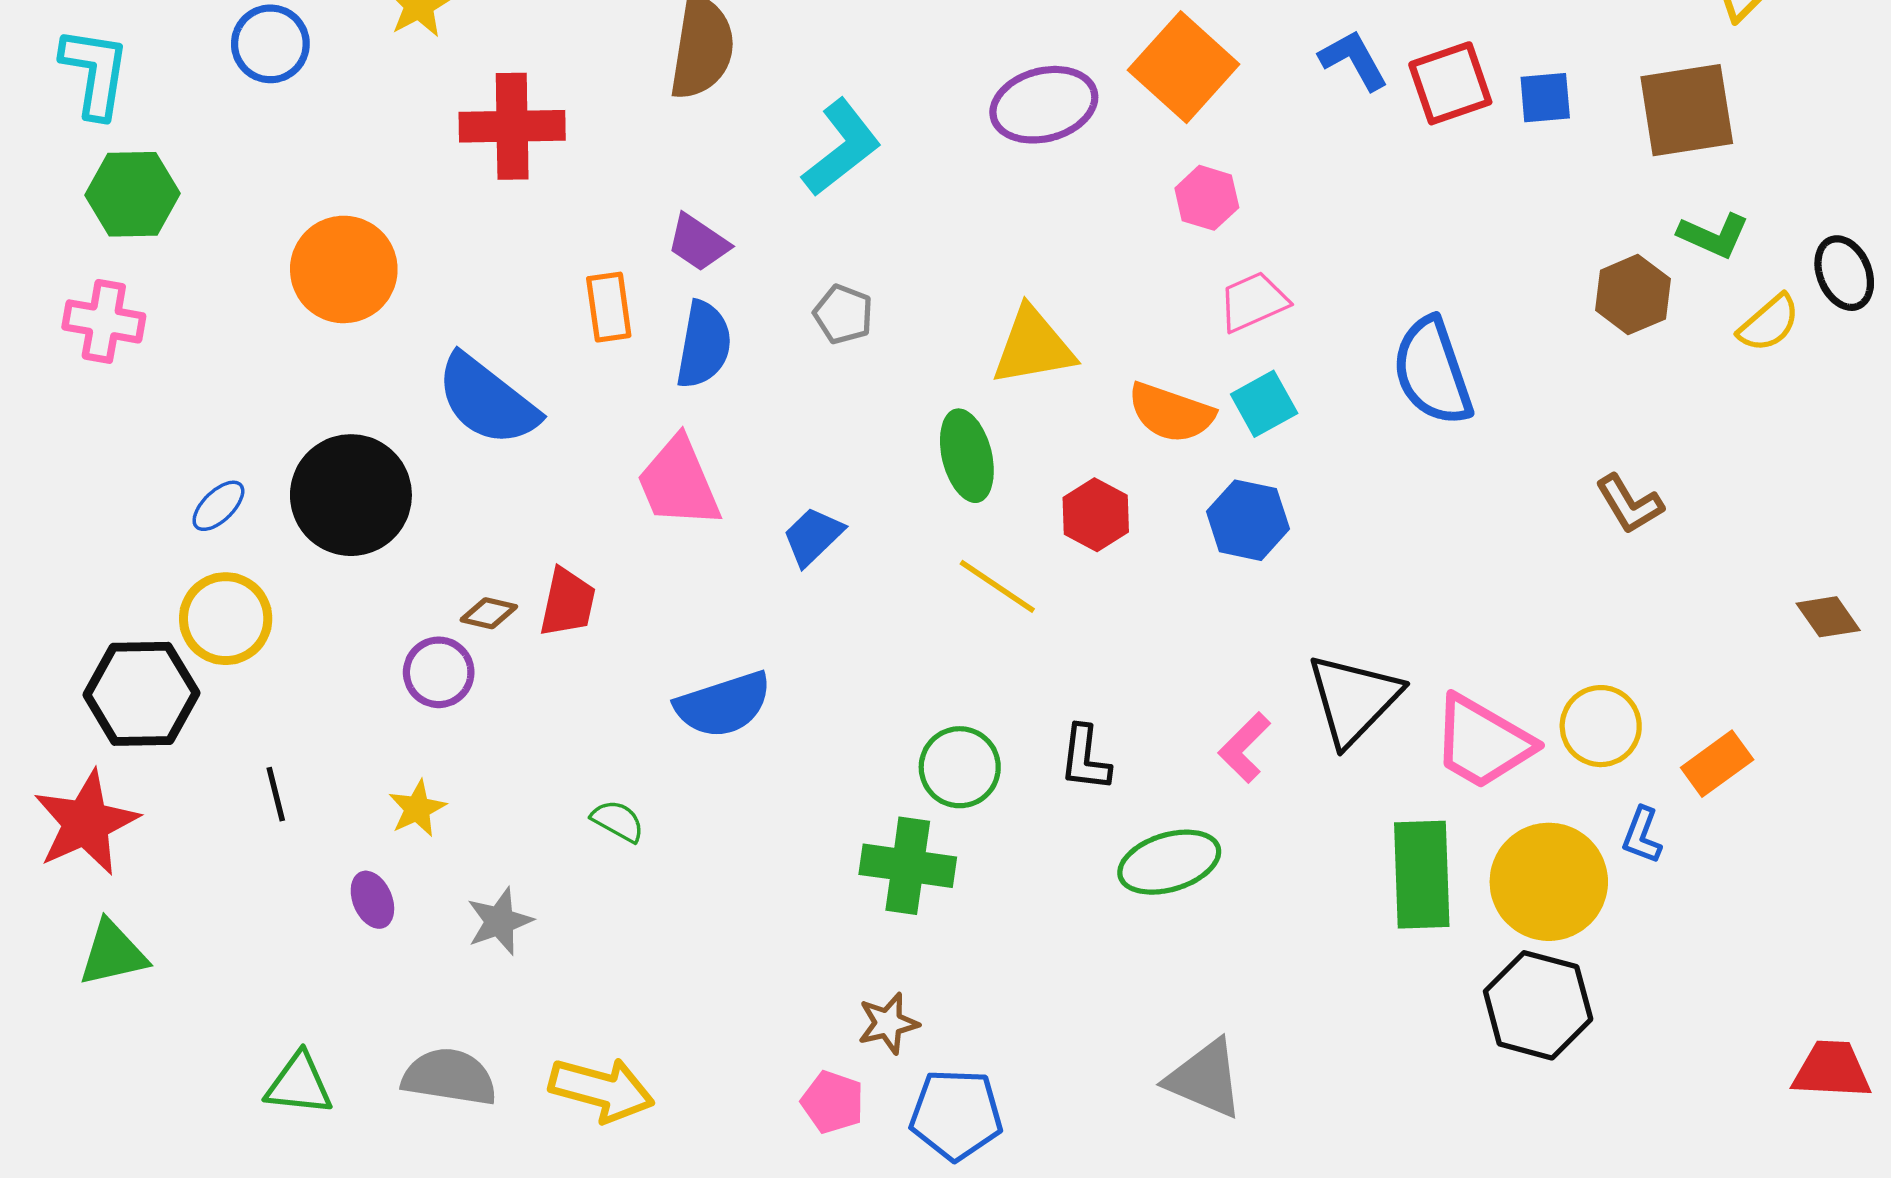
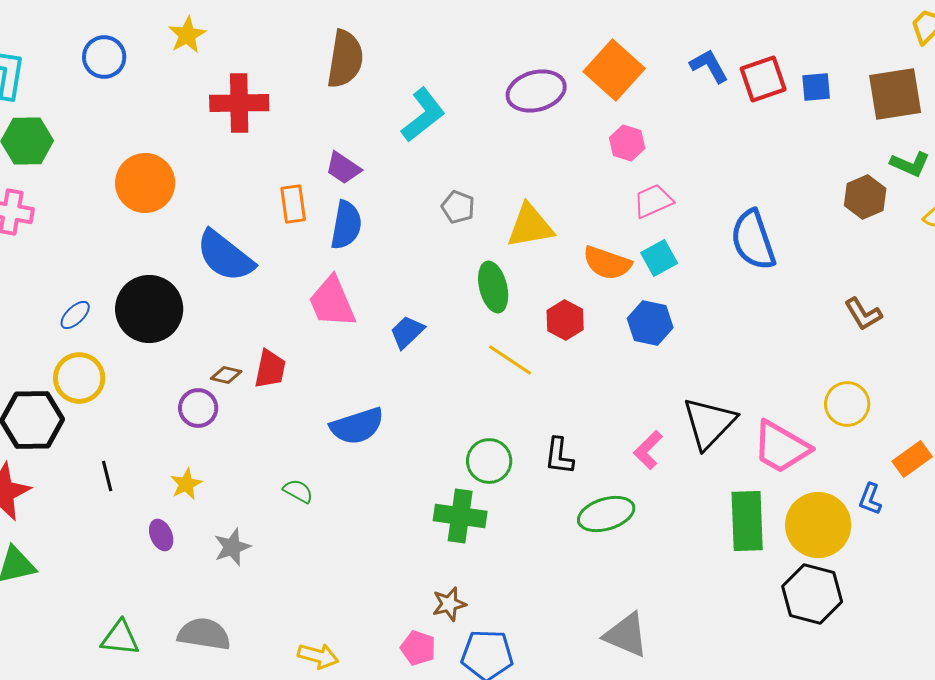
gray pentagon: (843, 314) -> (458, 207), moved
yellow circle: (1601, 726) -> (847, 404), moved
yellow arrow: (602, 1090) -> (318, 656), moved, size x0.7

